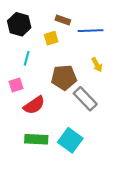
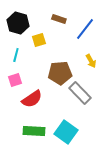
blue line: (91, 31) -> (85, 29), turned -50
yellow square: (51, 38) -> (39, 40), moved
cyan line: (27, 58) -> (16, 55), moved

